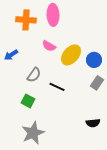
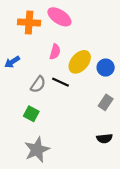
pink ellipse: (53, 15) -> (59, 17), turned -55
pink semicircle: (49, 46) -> (55, 52), turned -104
gray rectangle: (97, 83) -> (106, 102), moved
black line: (57, 87) -> (61, 82), moved

